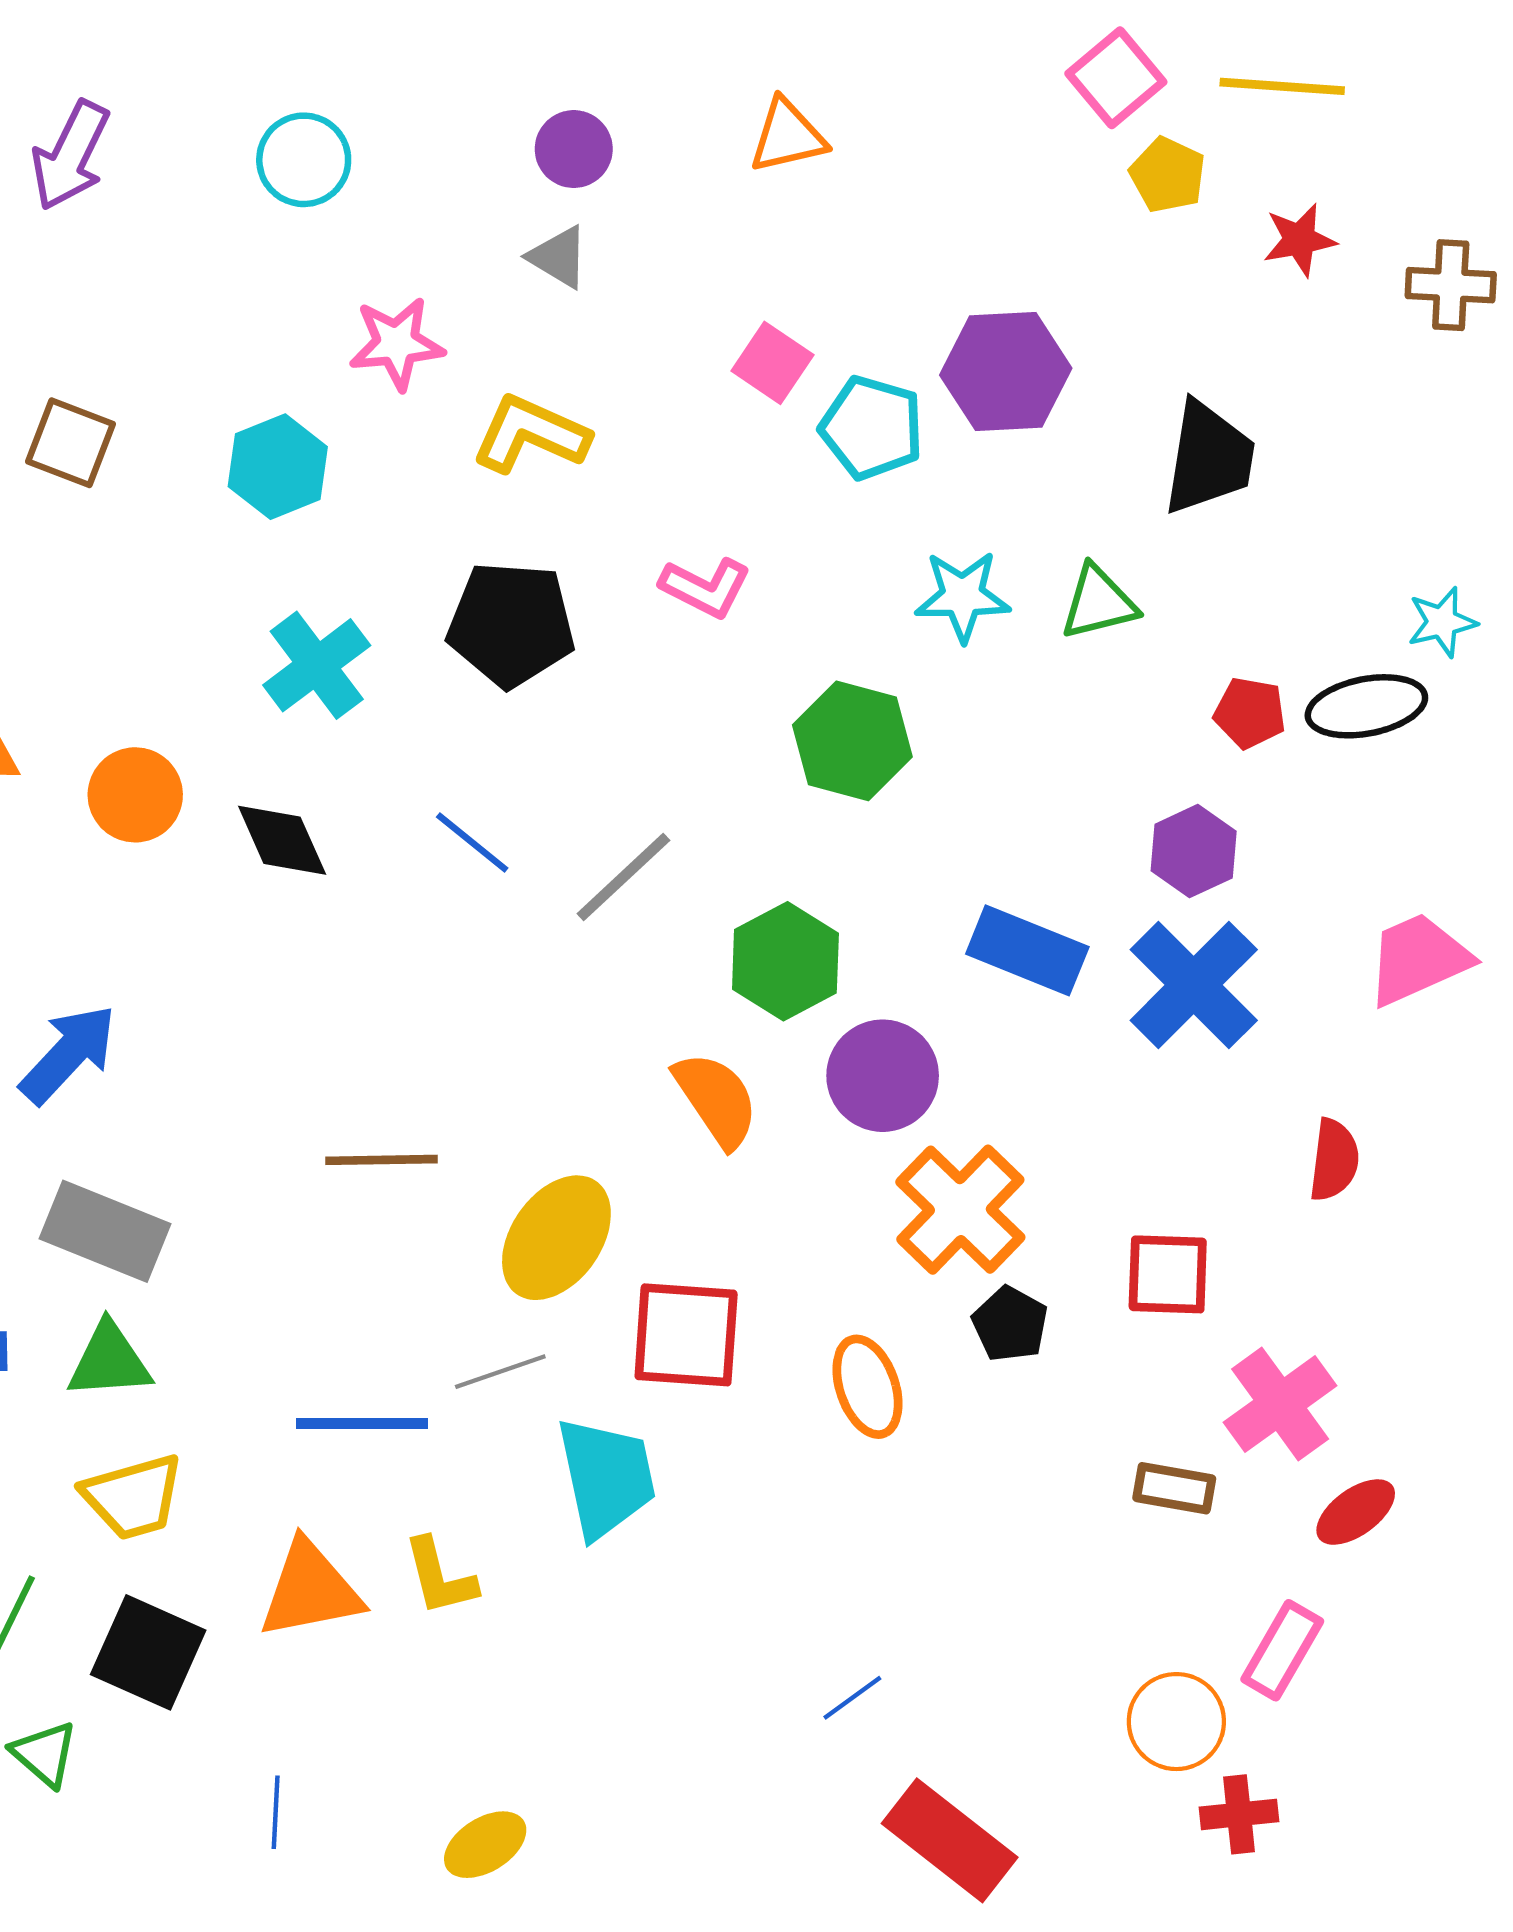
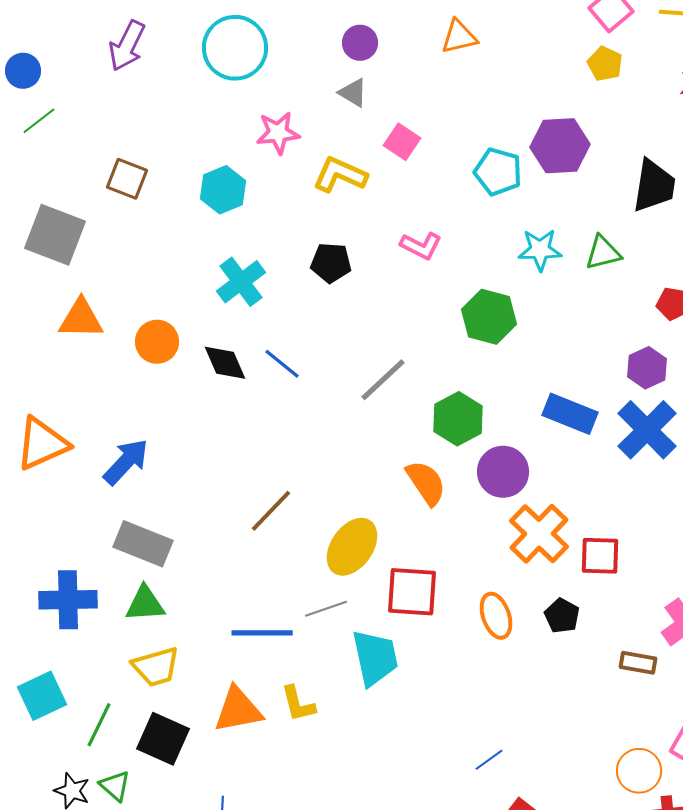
cyan circle: (304, 160) -> (235, 48), size x1.5
yellow pentagon: (1168, 175) -> (605, 64), moved
pink square: (772, 363) -> (402, 142), moved
black pentagon: (511, 624) -> (331, 263), size x0.7
blue line: (472, 842) -> (282, 364), moved
brown line: (381, 1160) -> (271, 511), turned -45
red square: (1168, 1274) -> (600, 556), moved
black pentagon: (1010, 1324) -> (562, 616), moved

